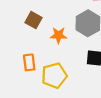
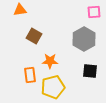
orange star: (59, 35) -> (50, 61), moved

